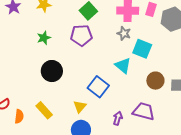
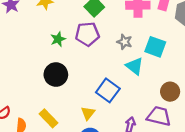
gray star: (124, 33) -> (125, 42), moved
green star: (44, 38) -> (58, 39), moved
brown circle: (155, 81) -> (170, 92), moved

